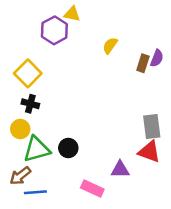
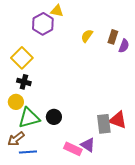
brown rectangle: (143, 63) -> (113, 37), moved
gray rectangle: (152, 126) -> (104, 124), moved
purple triangle: (120, 170) -> (88, 145), moved, turned 35

